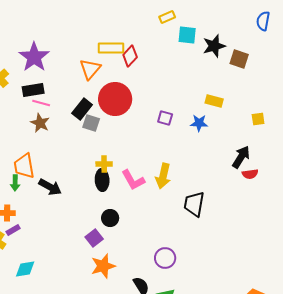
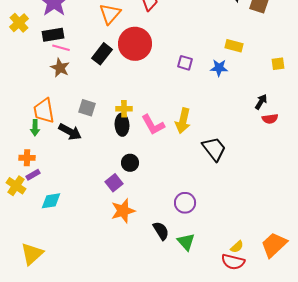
gray square: (91, 123) -> (87, 108), moved
black arrow: (241, 157) -> (261, 102), size x0.7
black trapezoid: (194, 204) -> (214, 149), turned 132
cyan diamond: (25, 269) -> (51, 201), moved

